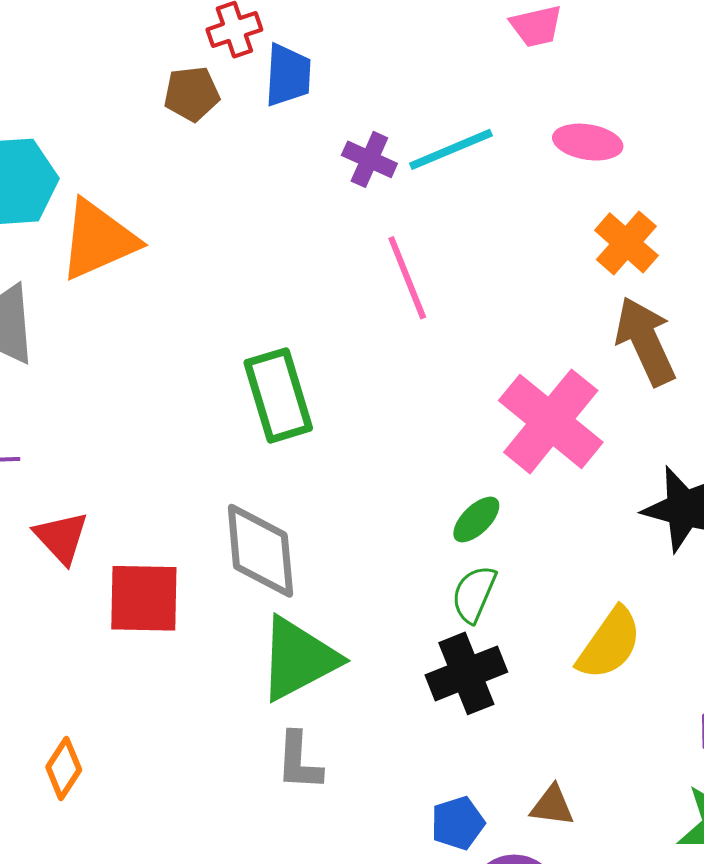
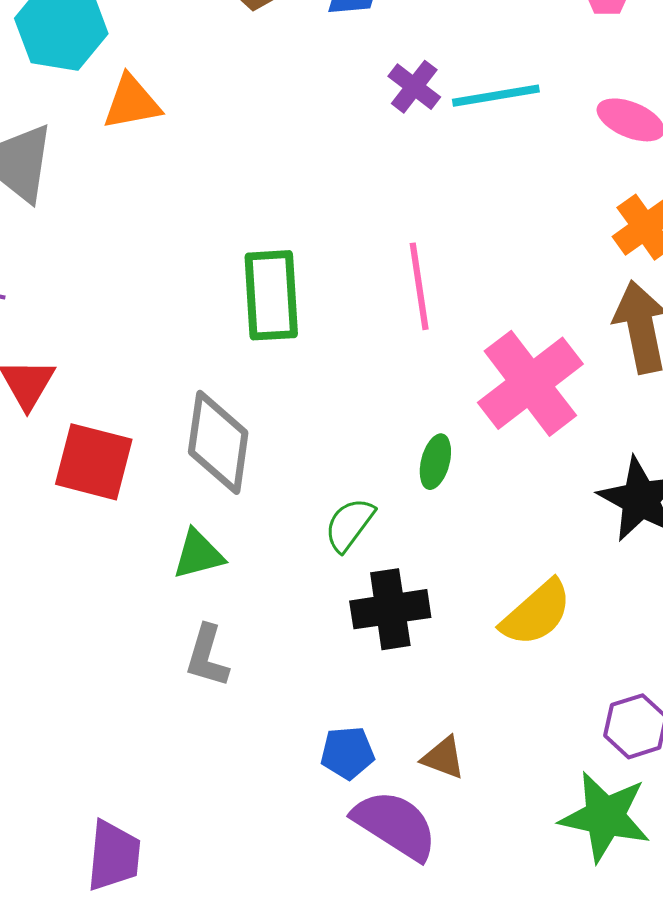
orange triangle: (98, 240) -> (132, 102), size x0.7
pink line: (407, 278) -> (419, 286), moved
green ellipse: (476, 520) -> (435, 462), turned -44
green semicircle: (474, 594) -> (349, 525), moved
green triangle: (298, 659) -> (198, 554), moved, size x0.6

